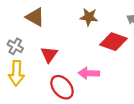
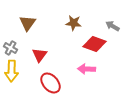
brown triangle: (35, 17) -> (28, 23), turned 36
pink arrow: (89, 73) -> (87, 69), moved

